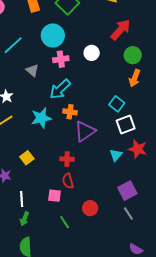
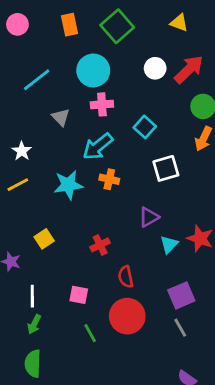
white circle: (92, 53) -> (155, 68), moved
cyan square: (117, 104) -> (145, 127), moved
white square: (126, 125) -> (166, 168), moved
purple triangle: (85, 131) -> (149, 217), moved, size x0.7
red cross: (67, 159) -> (100, 245), turned -32
red semicircle: (68, 181) -> (126, 277), moved
red circle: (90, 208) -> (127, 316), size x1.6

